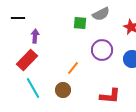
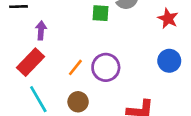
purple circle: (102, 50) -> (106, 67), moved
orange line: (73, 68) -> (75, 67), moved

